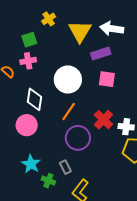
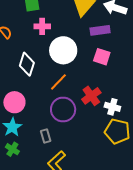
pink cross: (28, 61) -> (42, 26), moved
pink circle: (27, 125) -> (14, 102), moved
green cross: (48, 181) -> (12, 149), moved

